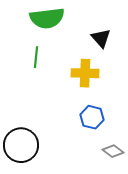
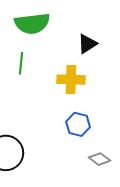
black triangle: (101, 38) -> (87, 44), turned 40

